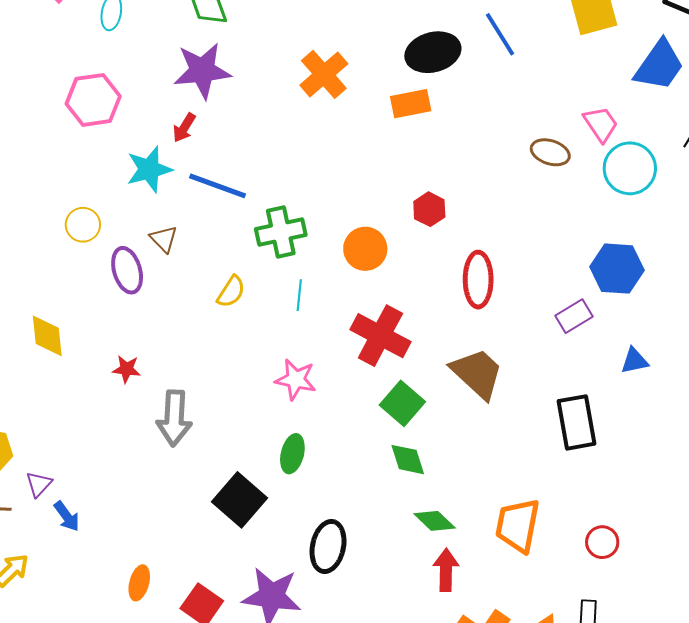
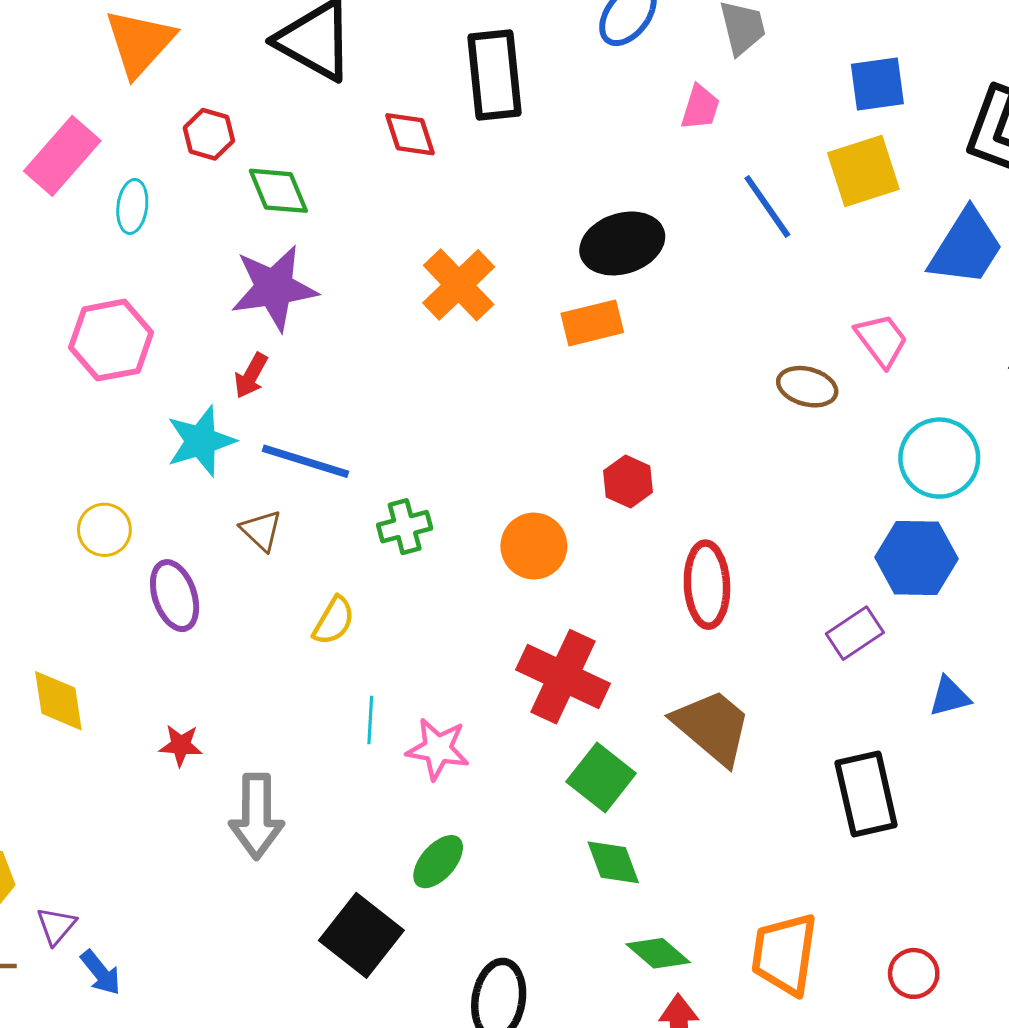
blue line: (500, 34) -> (767, 206), moved
cyan circle: (630, 168) -> (939, 458), moved
green cross: (281, 232) -> (405, 527), size x0.7
brown triangle: (164, 239) -> (261, 530), moved
cyan line: (299, 295) -> (370, 720), moved
green ellipse: (292, 454) -> (438, 862), turned 30

